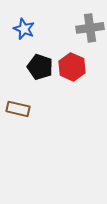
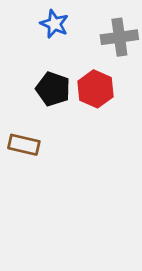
blue star: (24, 29) -> (54, 24), moved

